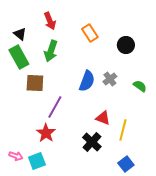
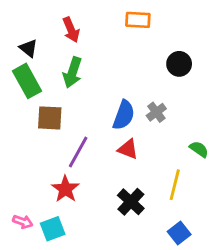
orange rectangle: (90, 33) -> (138, 20), moved, turned -54
green semicircle: (140, 86) -> (199, 149), moved
red triangle: (103, 118) -> (128, 149), moved

